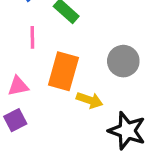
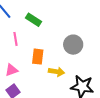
orange rectangle: (63, 71) -> (38, 57), size x0.7

